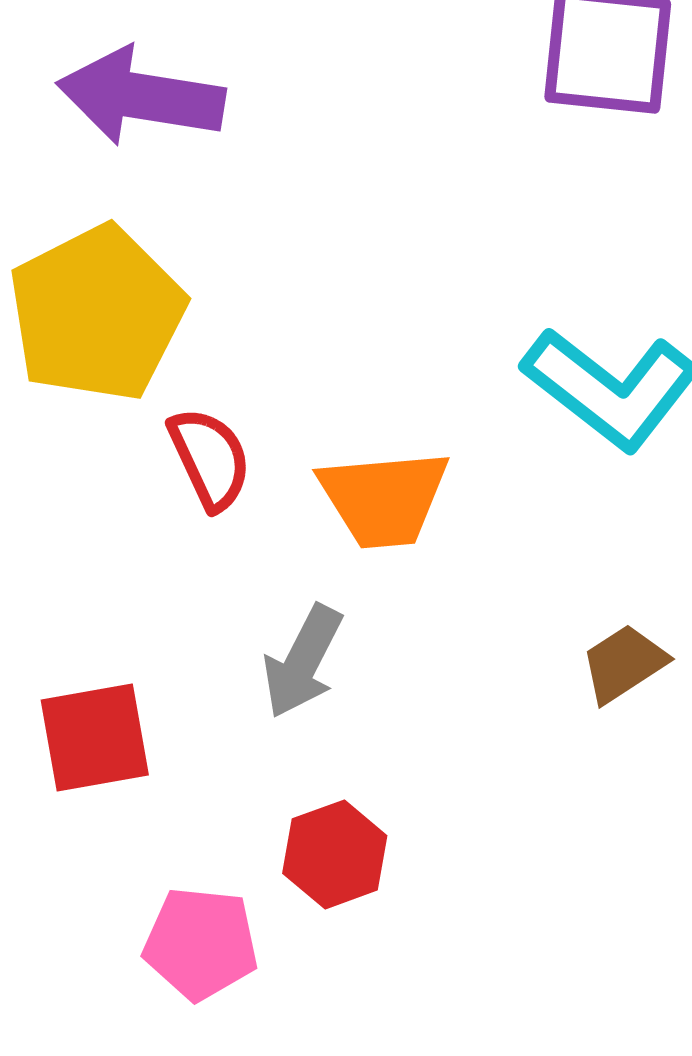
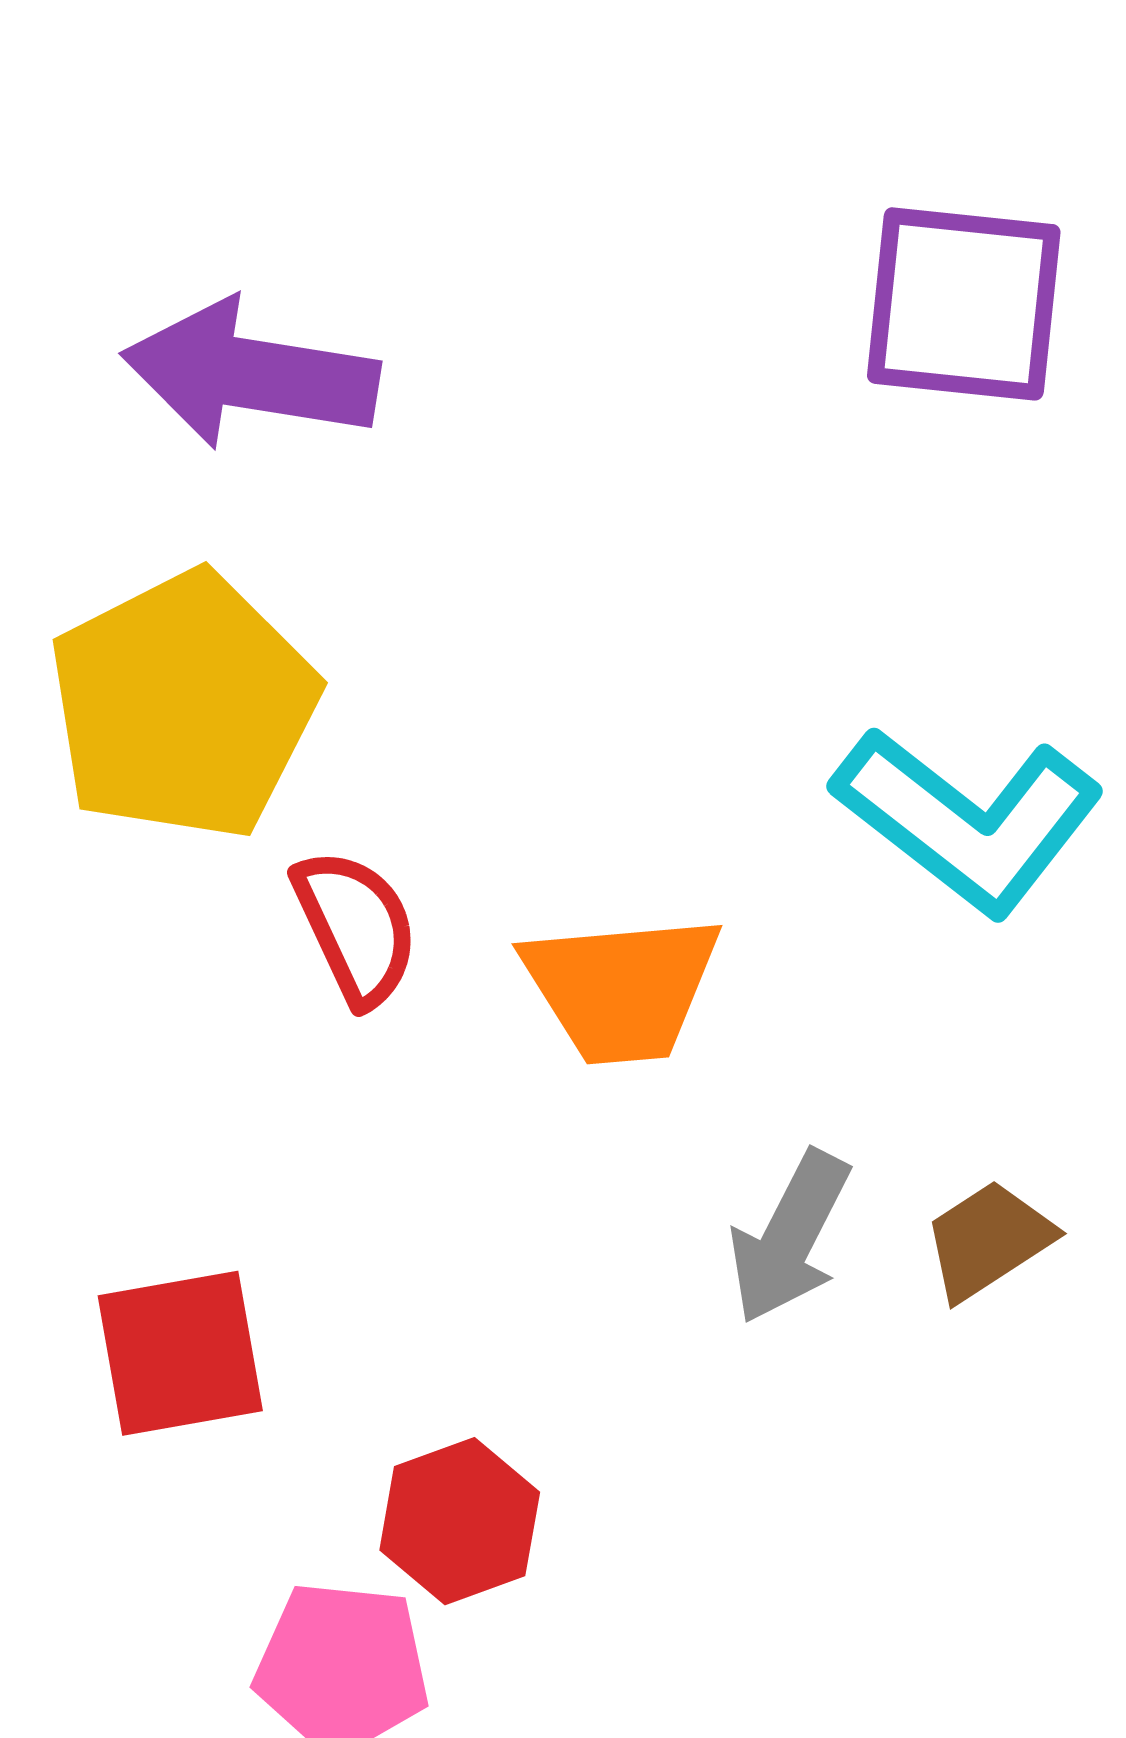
gray arrow: (303, 661) -> (790, 1237), moved
red hexagon: (335, 854) -> (460, 1521), moved

